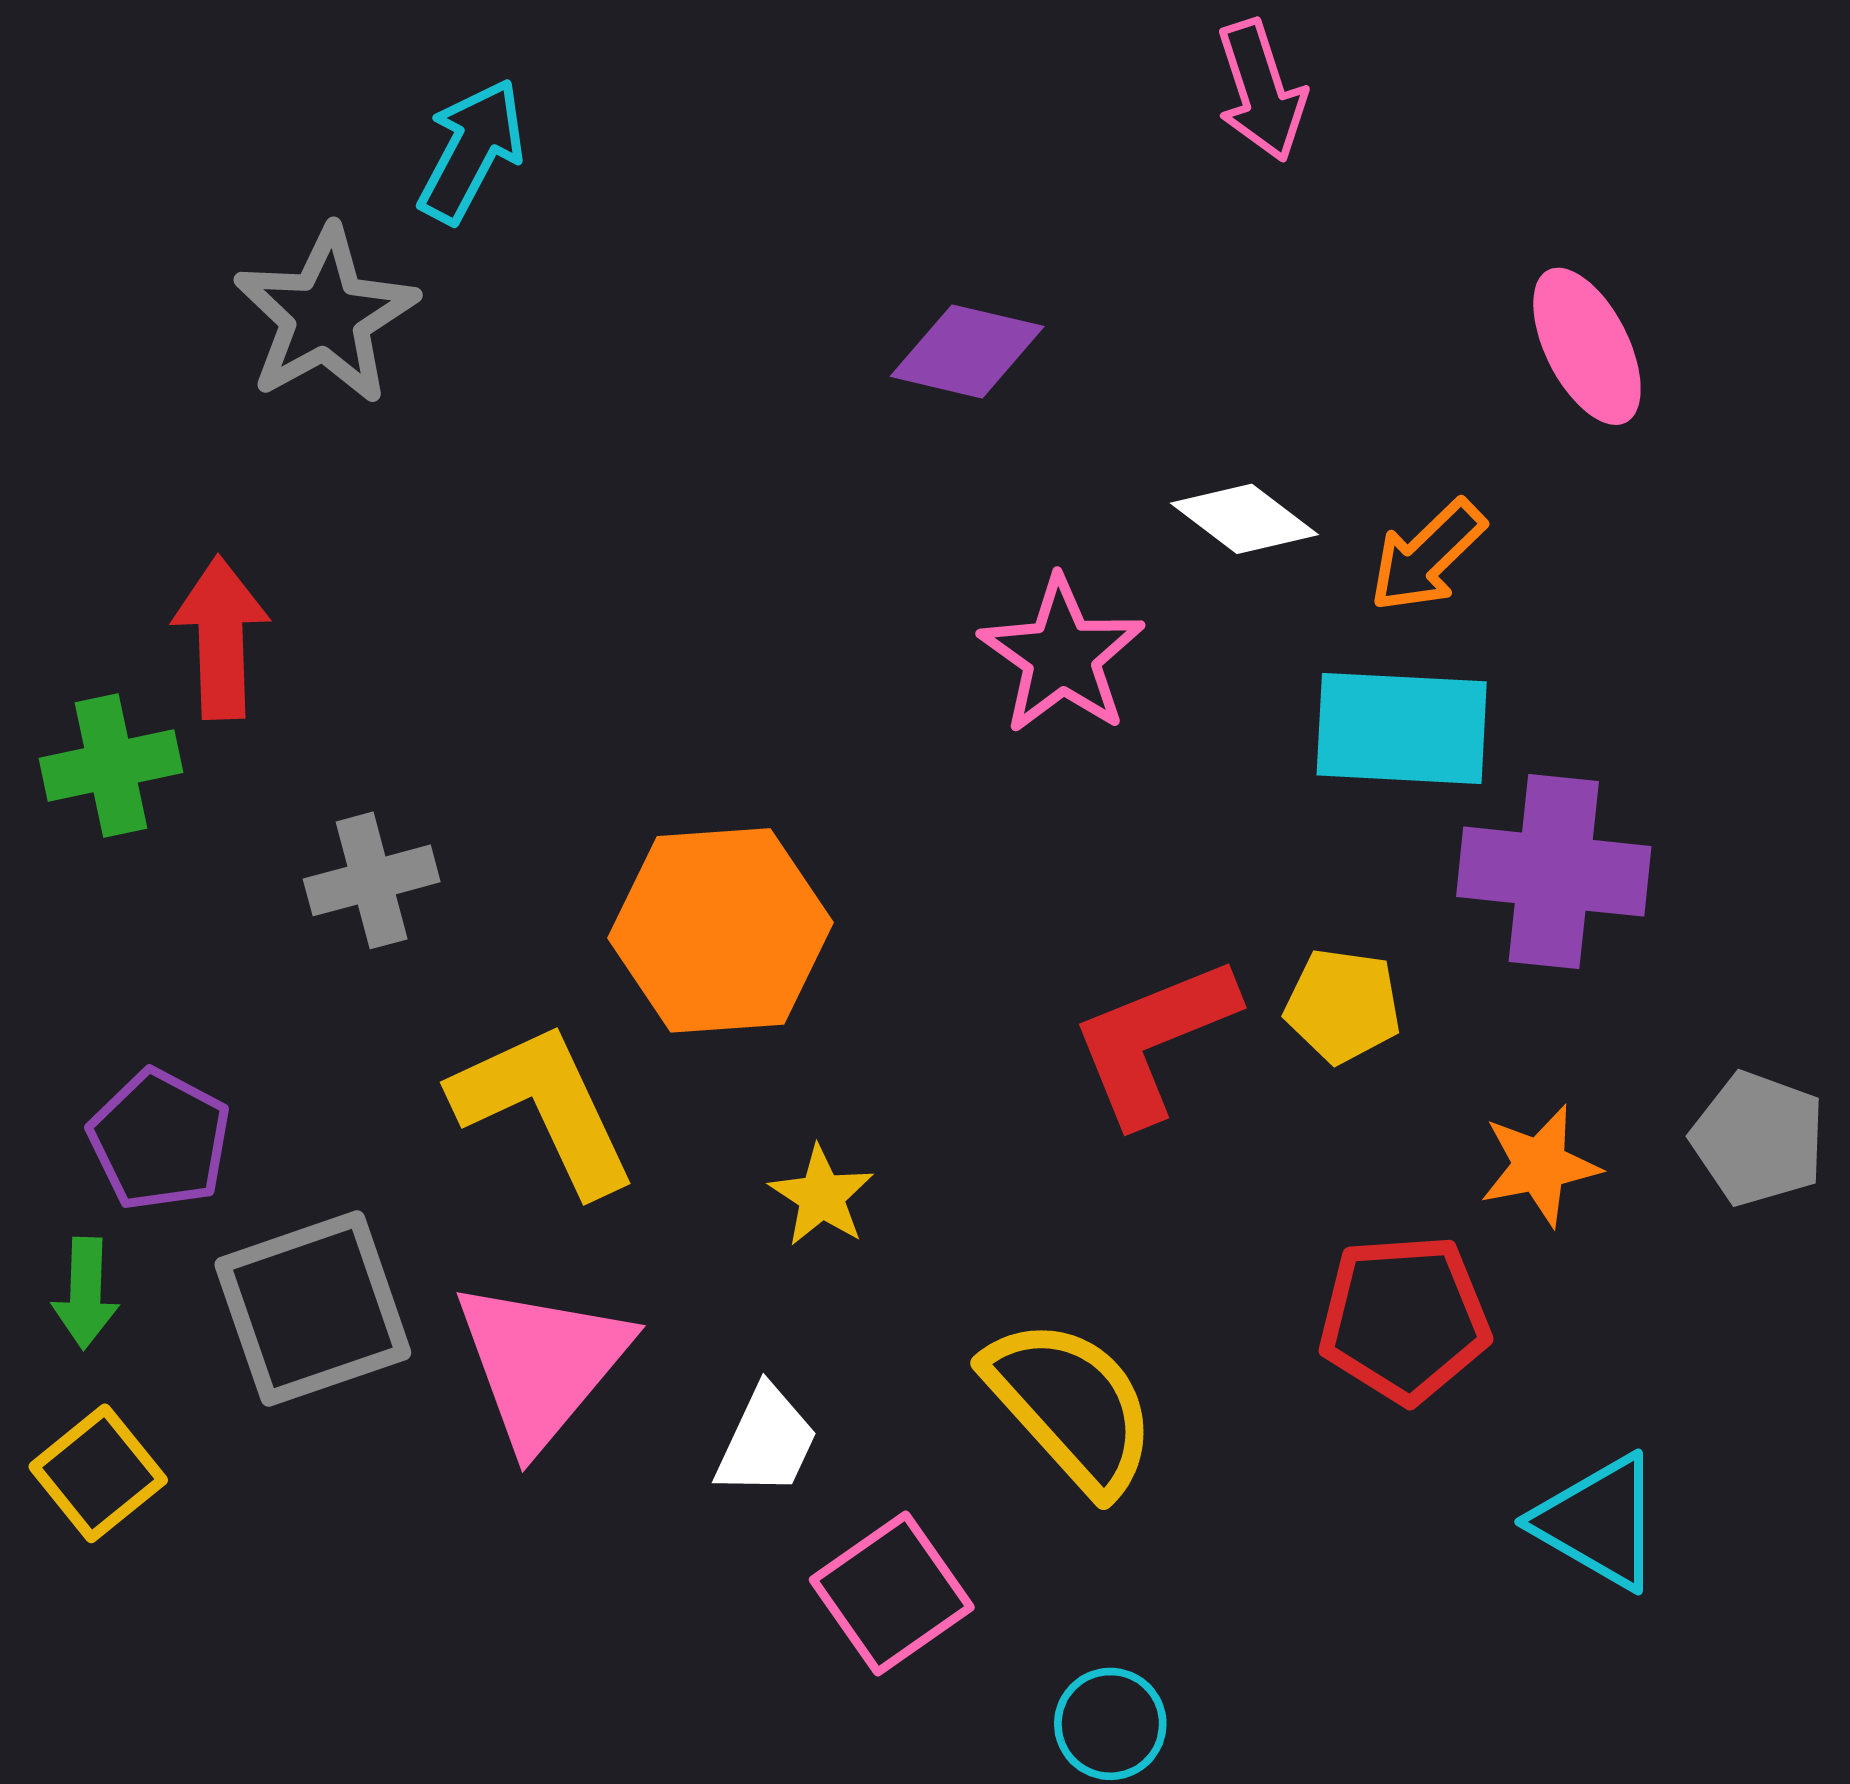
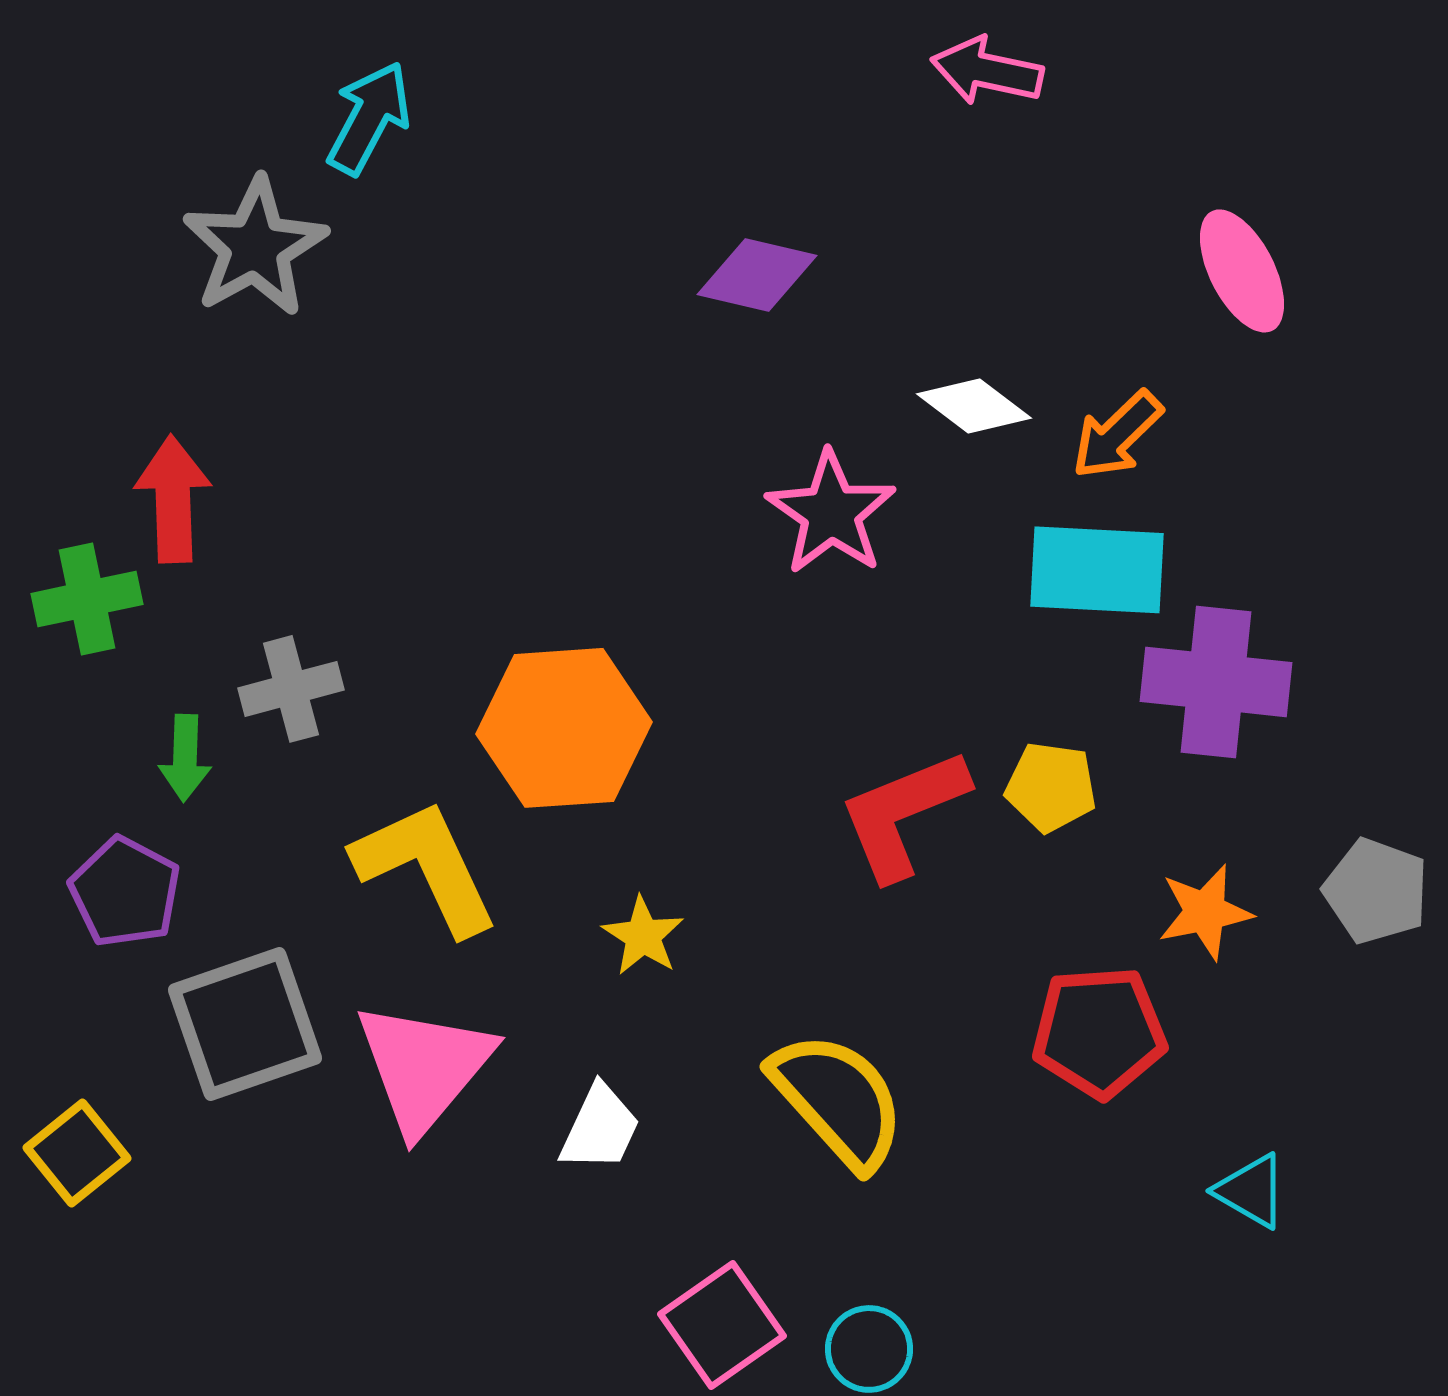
pink arrow: (1261, 91) -> (987, 71), turned 120
green arrow: (85, 1293) -> (185, 758), moved
cyan triangle: (1598, 1522) -> (1251, 1191), size x0.7
pink square: (892, 1594) -> (722, 1325), moved

